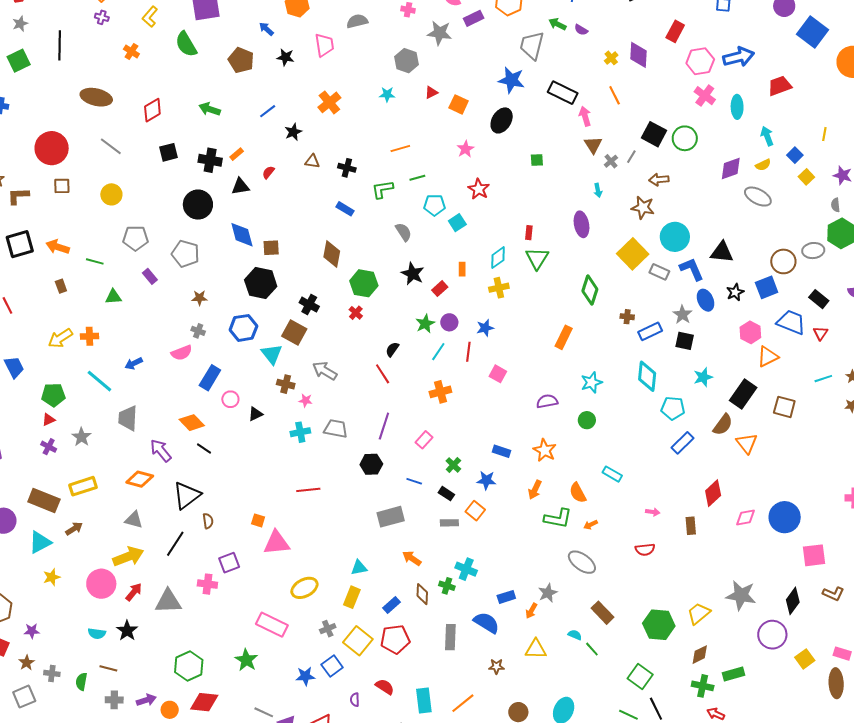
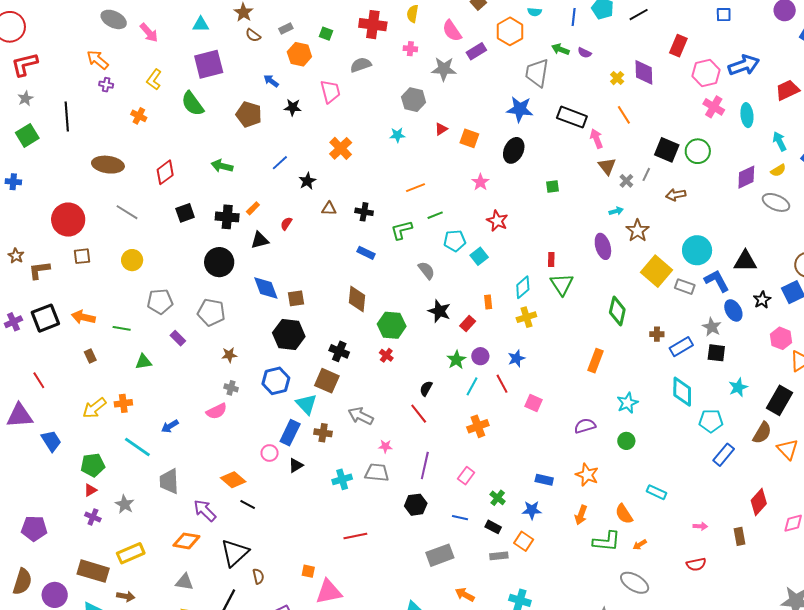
cyan arrow: (598, 190) -> (616, 211), turned -88
brown star: (643, 208) -> (638, 231), moved, turned 30
red line: (468, 352) -> (502, 384), turned -30
blue rectangle: (210, 378) -> (290, 433), moved
pink star: (306, 400) -> (385, 446), moved
brown arrow: (74, 529) -> (126, 596), turned 48

